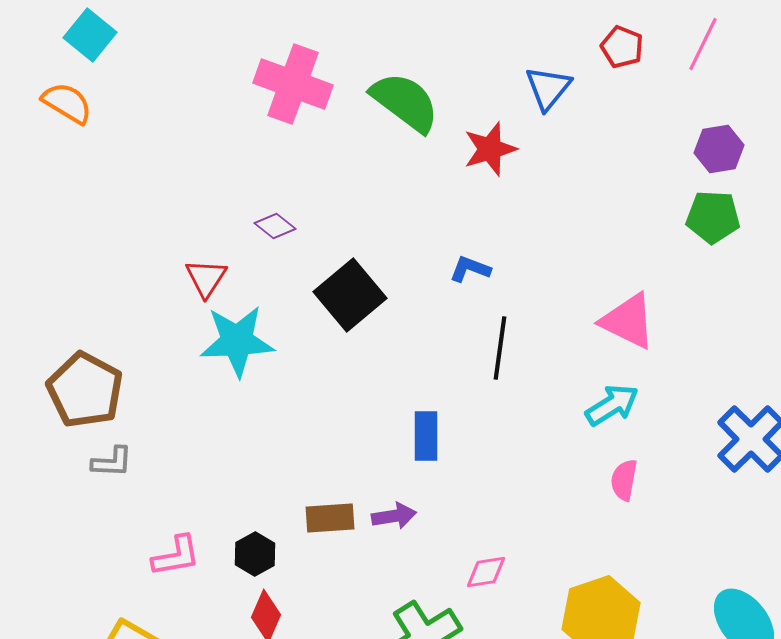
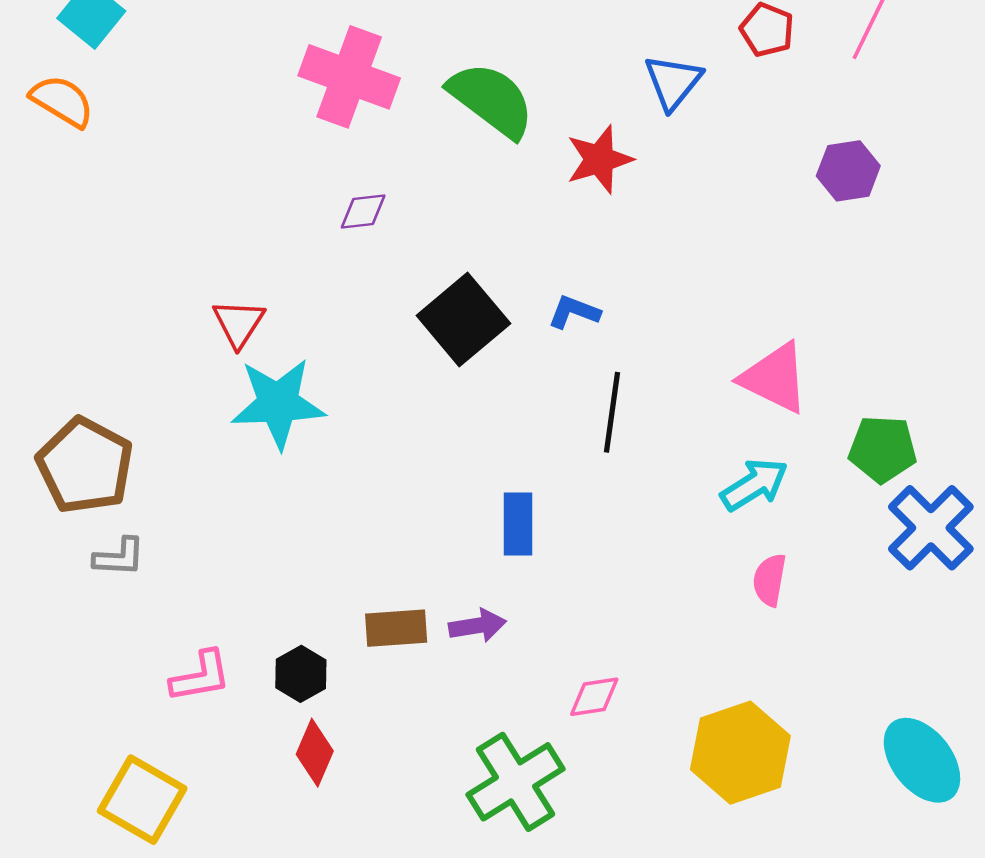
purple hexagon: (719, 149) -> (848, 171), moved
green pentagon: (713, 217) -> (883, 449), moved
purple diamond: (275, 226) -> (363, 212), moved, turned -45
black square: (350, 295) -> (463, 319), moved

